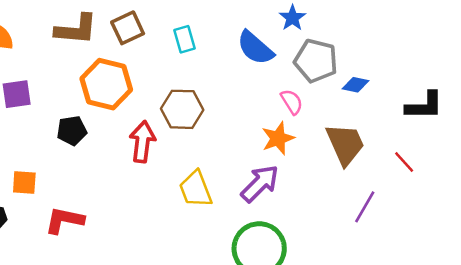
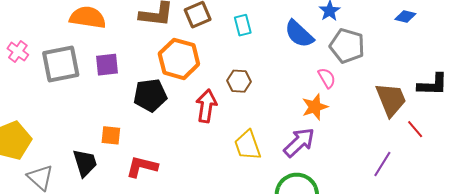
blue diamond: (356, 85) -> (405, 17), moved
brown hexagon: (182, 109) -> (239, 81), size x0.7
black pentagon: (72, 131) -> (150, 95), size x1.4
brown trapezoid: (345, 144) -> (391, 100), moved

